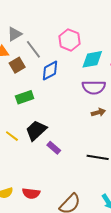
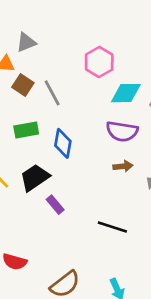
gray line: (33, 49) -> (52, 93), moved
brown square: (17, 65) -> (23, 85), turned -35
blue diamond: (50, 71) -> (63, 143), moved, turned -60

